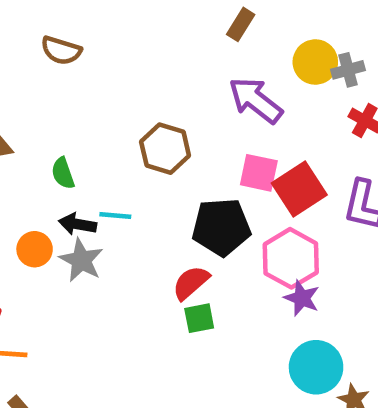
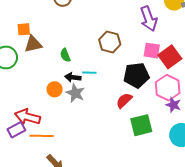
purple arrow: (256, 100) -> (149, 19), turned -145
green square: (199, 318) -> (141, 125), moved, size x1.6

